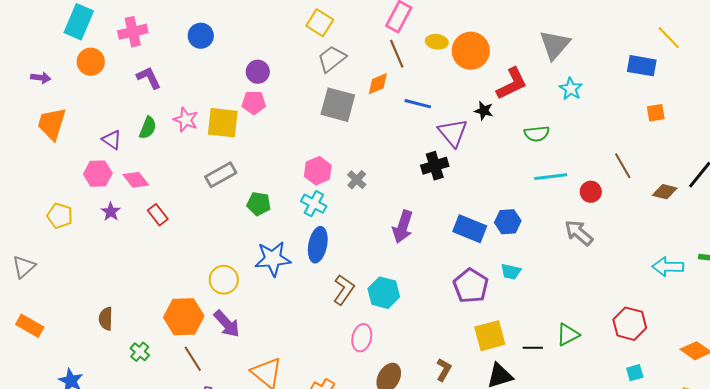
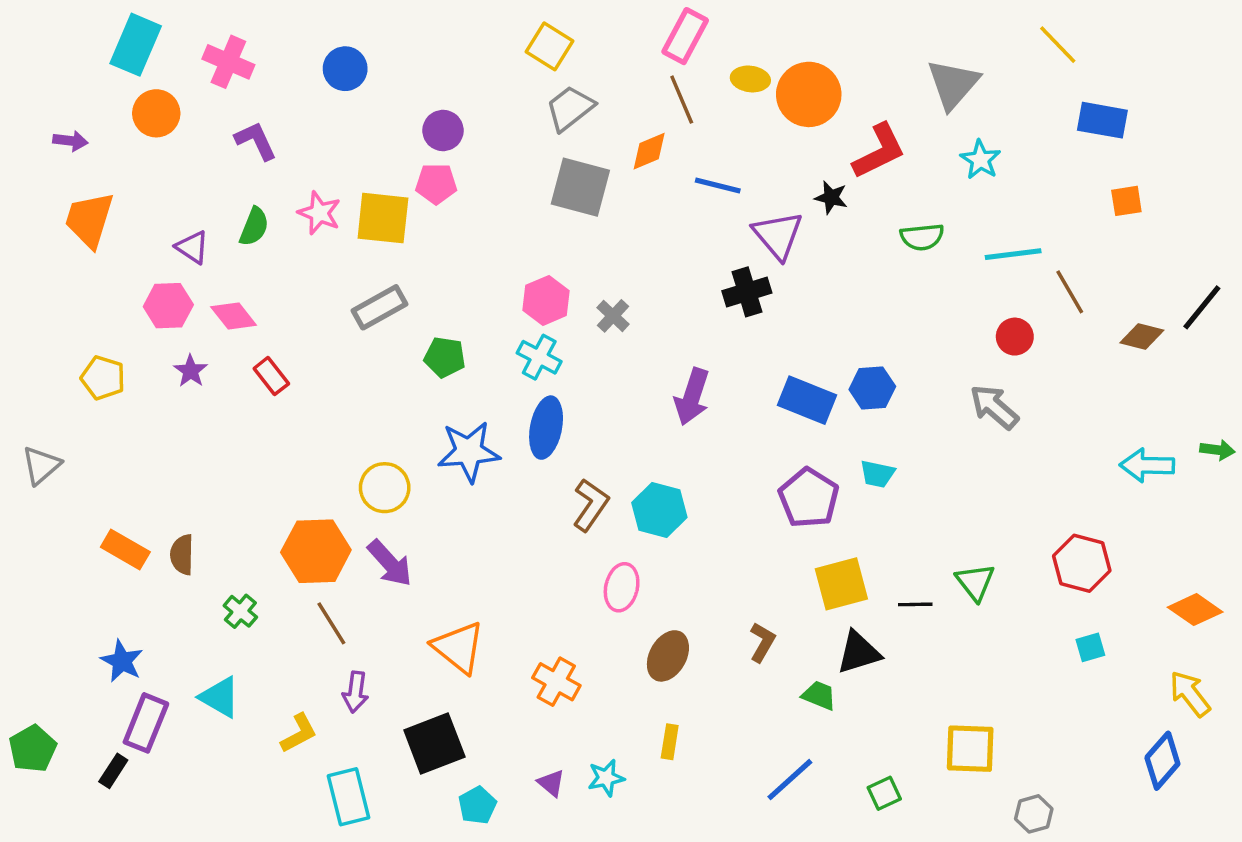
pink cross: (133, 32) -> (228, 62), turned 36
yellow line: (669, 38) -> (1058, 45), moved
cyan line: (551, 177) -> (1013, 254), moved
orange rectangle: (30, 326) -> (125, 549), moved
green triangle: (568, 335) -> (975, 582), turned -40

